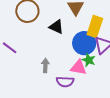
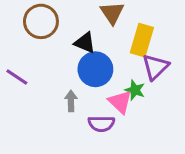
blue circle: (84, 43) -> (95, 69), moved
pink triangle: (78, 68) -> (120, 102), turned 36

